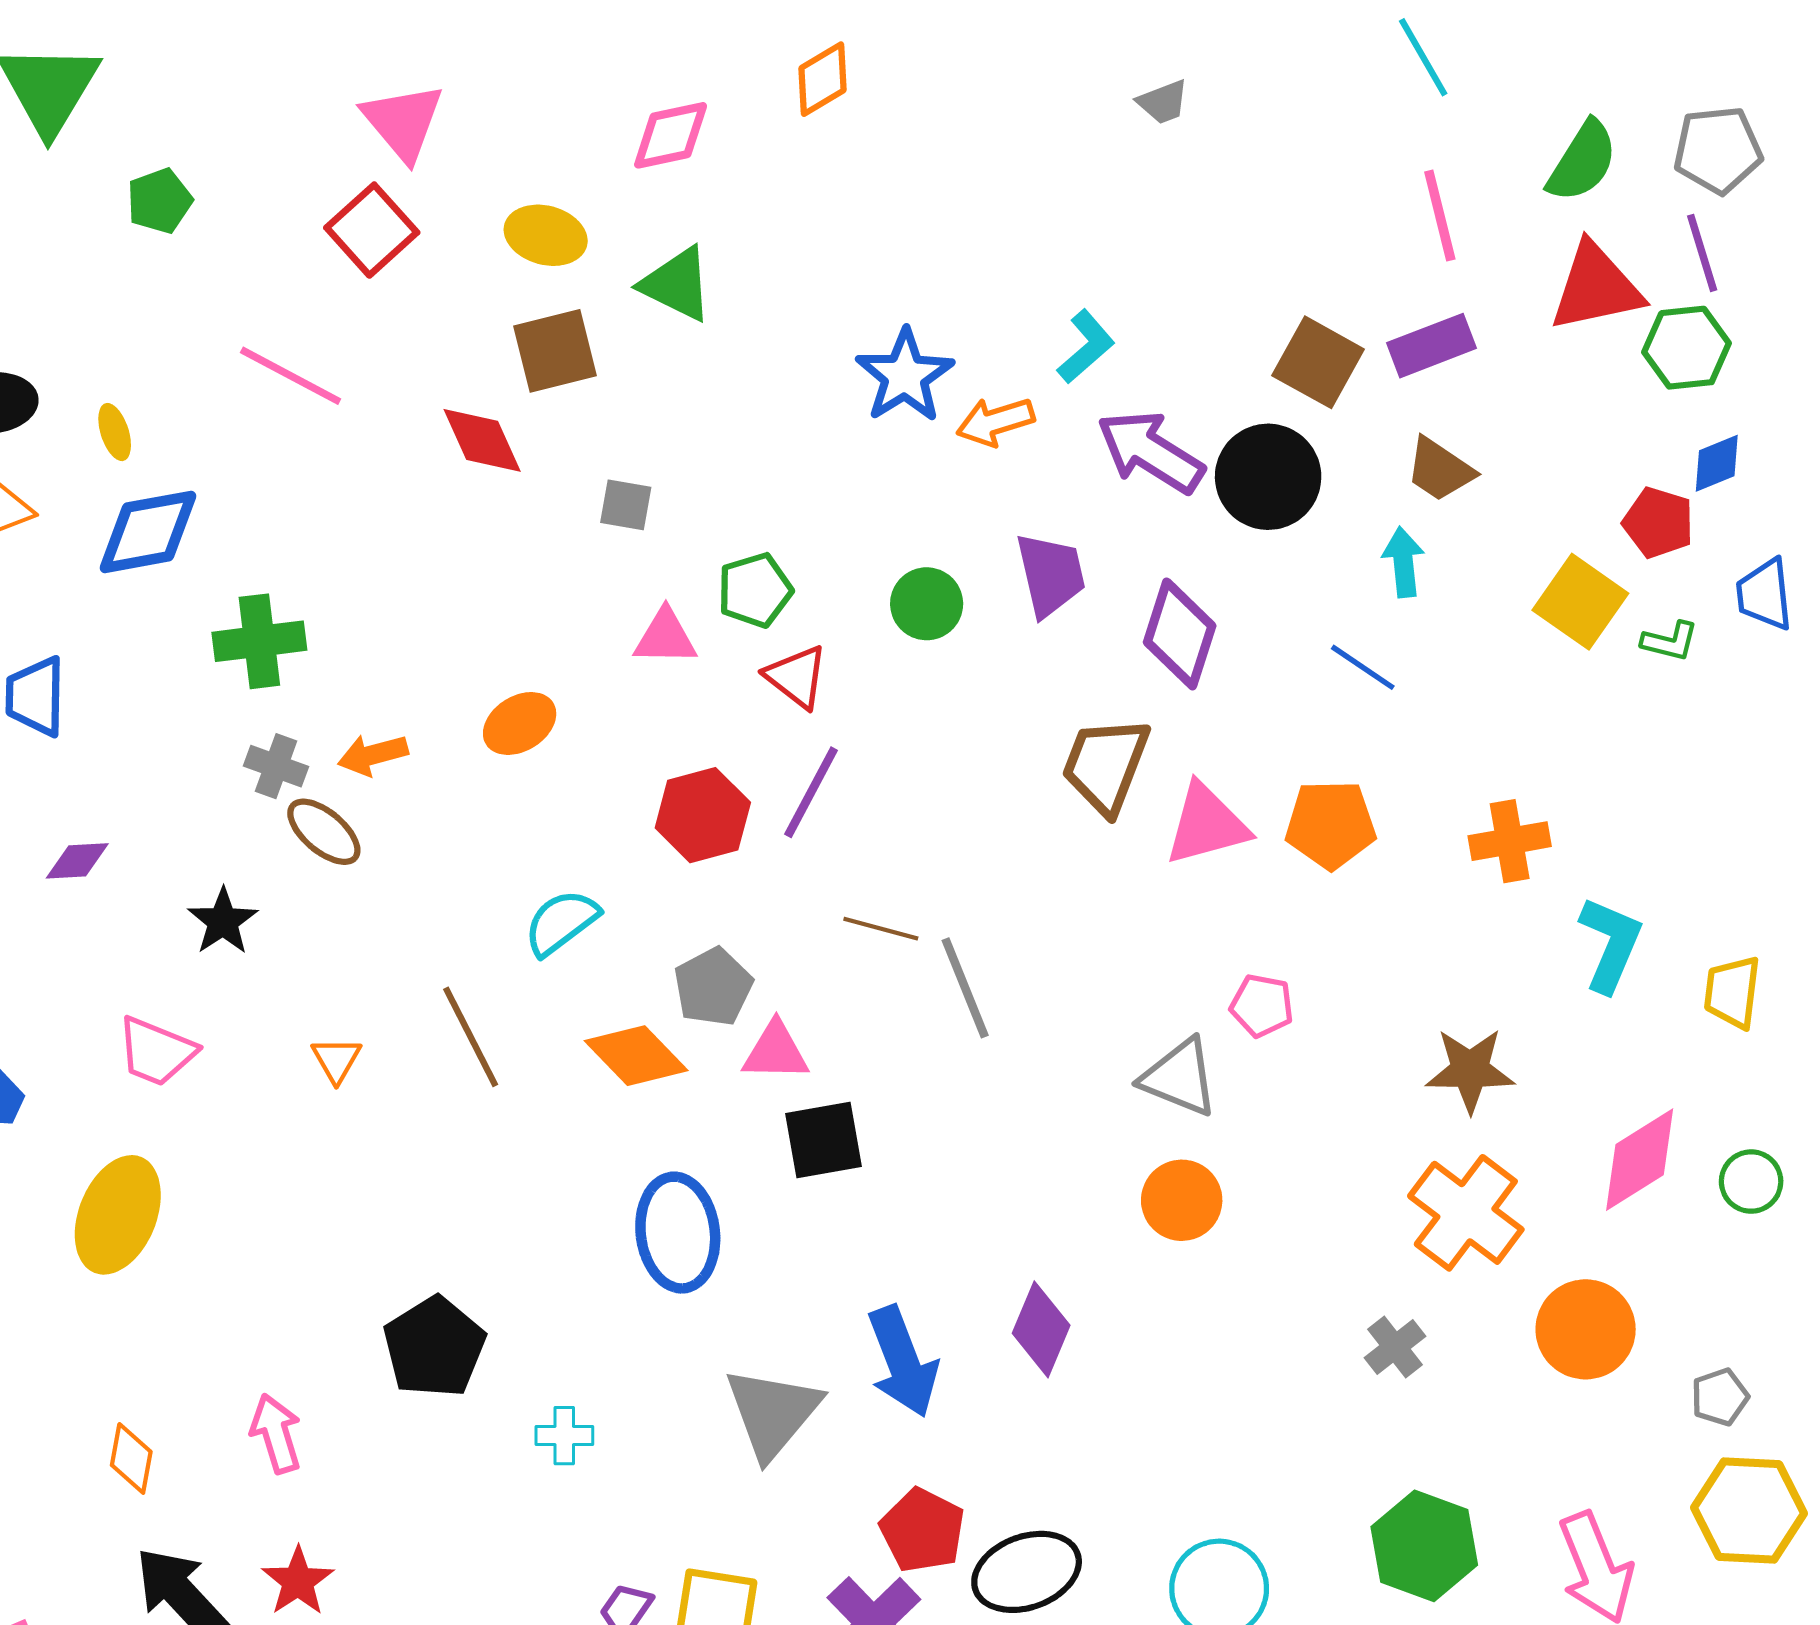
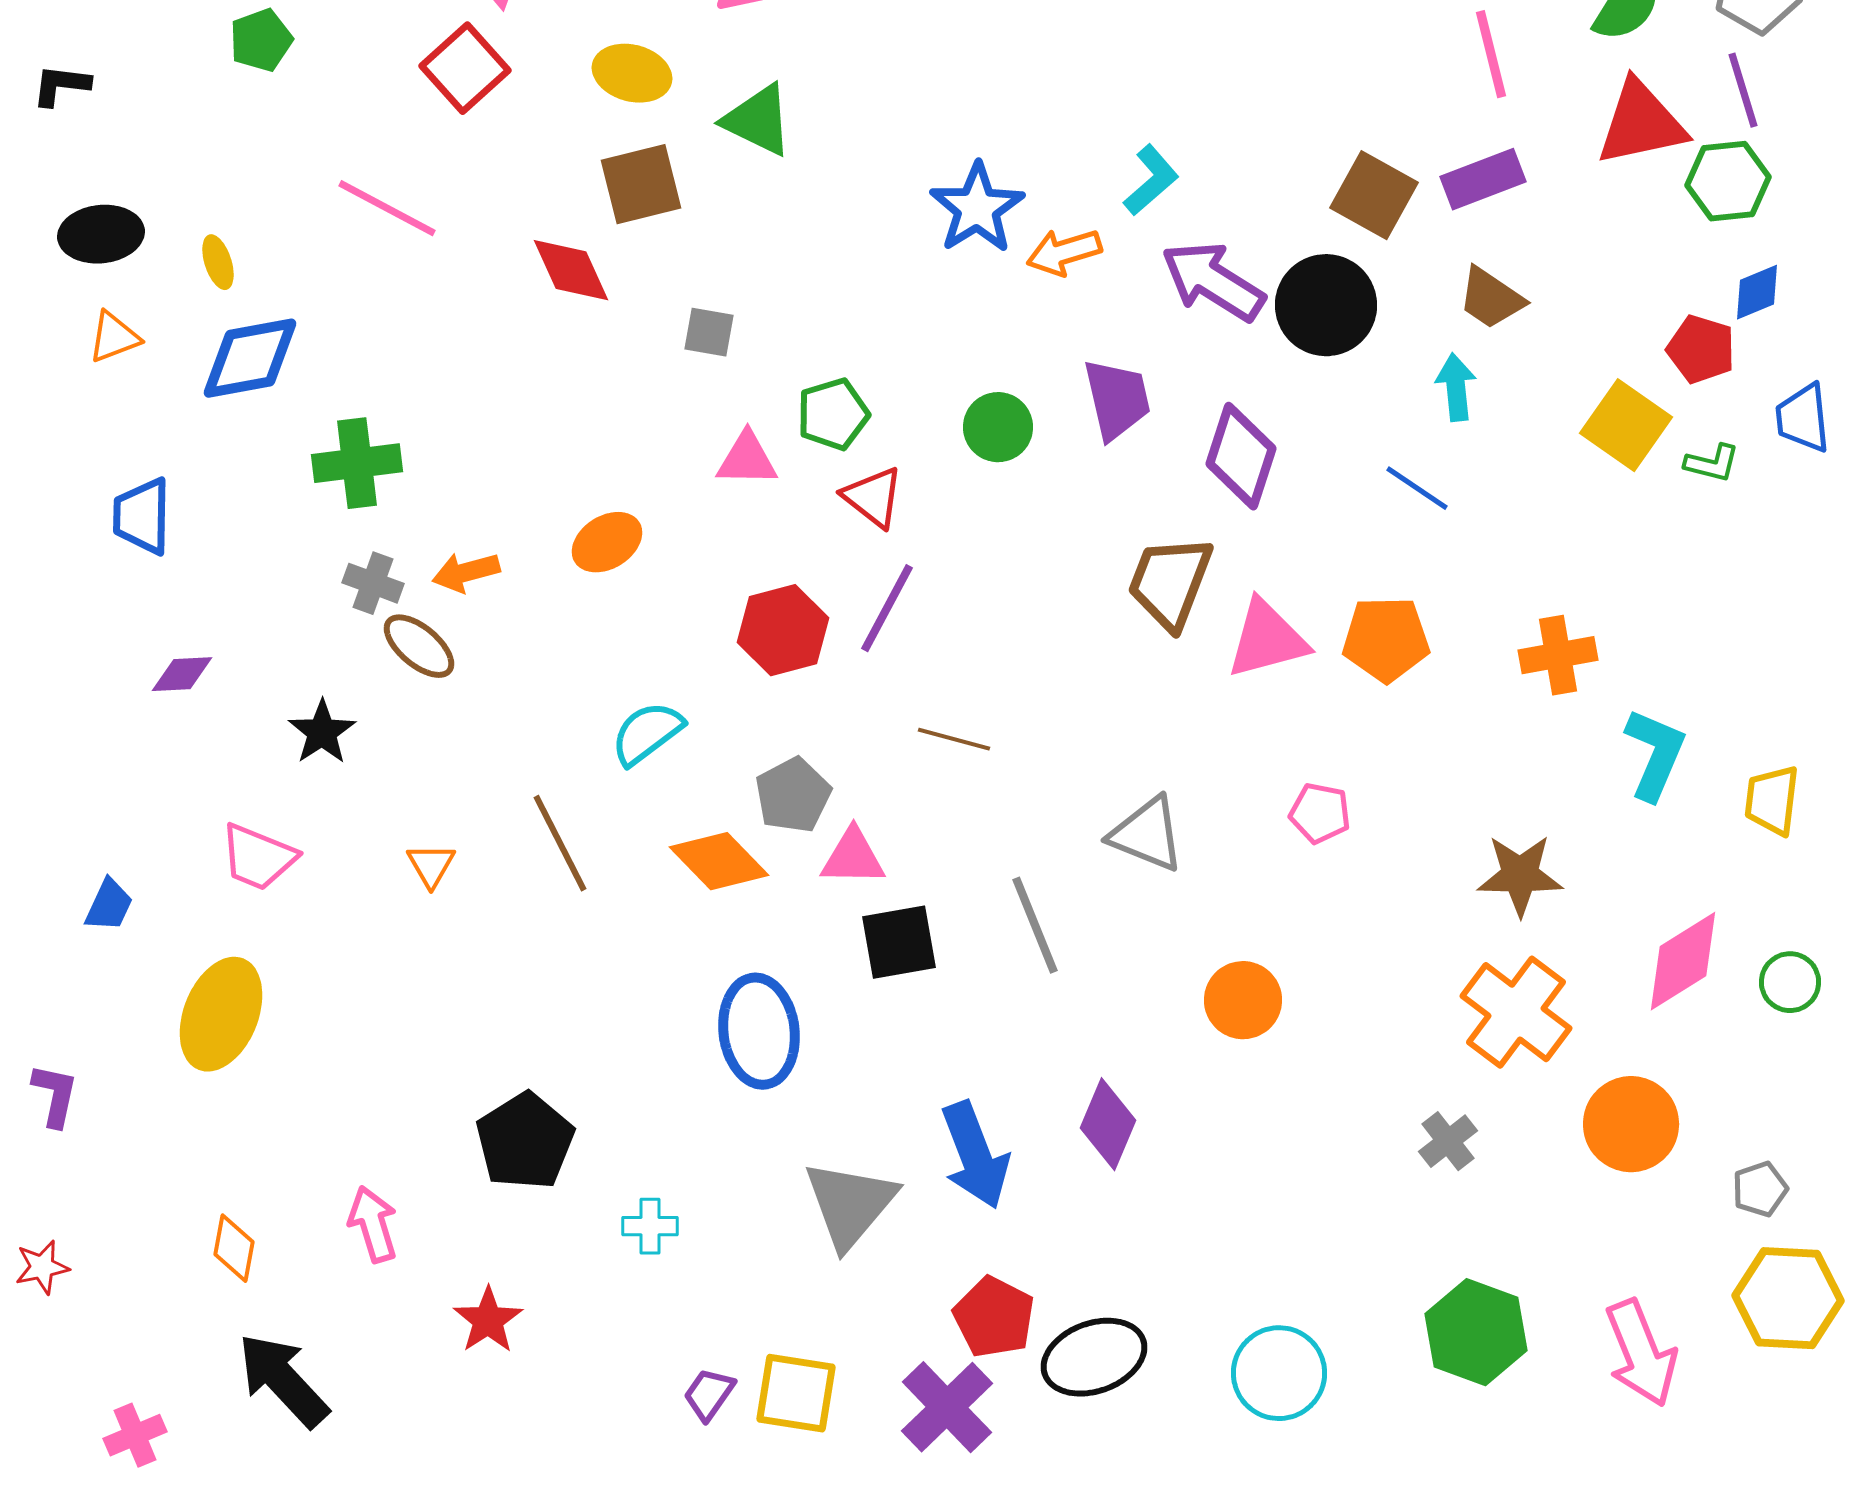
gray line: (965, 988) -> (1035, 925), moved
gray triangle: (1180, 1077) -> (1147, 834), moved
red star: (298, 1581) -> (488, 1320), moved

